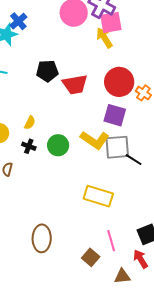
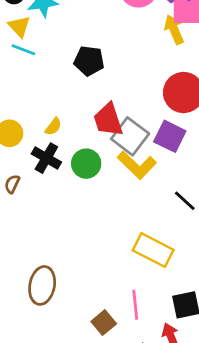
red trapezoid: (75, 84) -> (108, 120), moved, turned 72
black cross: (29, 146) -> (46, 158), size x1.5
gray square: (117, 147) -> (130, 136), moved, turned 32
yellow rectangle: (98, 196) -> (153, 250), moved

